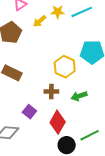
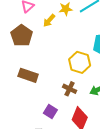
brown cross: (51, 92) -> (70, 89), turned 32

